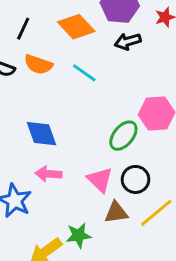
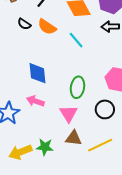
green ellipse: (123, 136) -> (77, 87), moved, turned -45
black circle: (136, 179) -> (105, 109), moved

